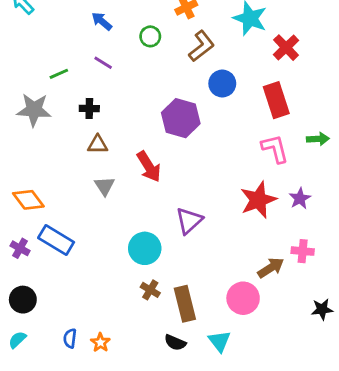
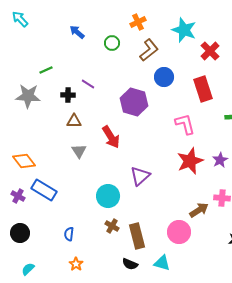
purple line: (103, 63) -> (88, 84), moved
pink L-shape: (275, 149) -> (185, 124), moved
blue semicircle: (70, 338) -> (69, 234), moved
cyan semicircle: (17, 340) -> (28, 269), moved
cyan triangle: (220, 341) -> (162, 263), turned -36

